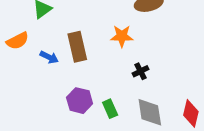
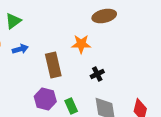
brown rectangle: (77, 47) -> (53, 65), moved
blue arrow: (49, 57) -> (20, 49), moved, turned -42

